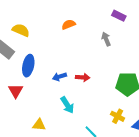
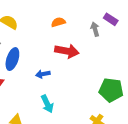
gray arrow: (106, 39) -> (95, 29), moved
red arrow: (83, 77) -> (67, 51), moved, size x1.6

